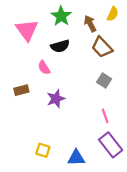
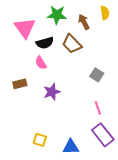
yellow semicircle: (113, 14) -> (105, 13), turned -32
green star: (61, 16) -> (57, 15), turned -30
black semicircle: (60, 46) -> (45, 43), moved
brown trapezoid: (102, 47) -> (72, 44), moved

